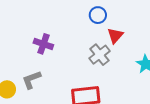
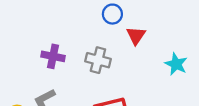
gray cross: (100, 55) -> (98, 60), moved, turned -30

